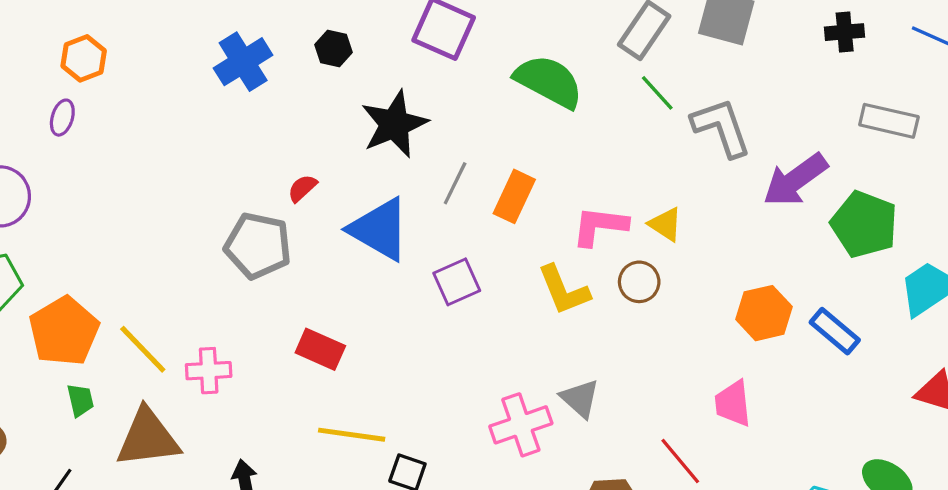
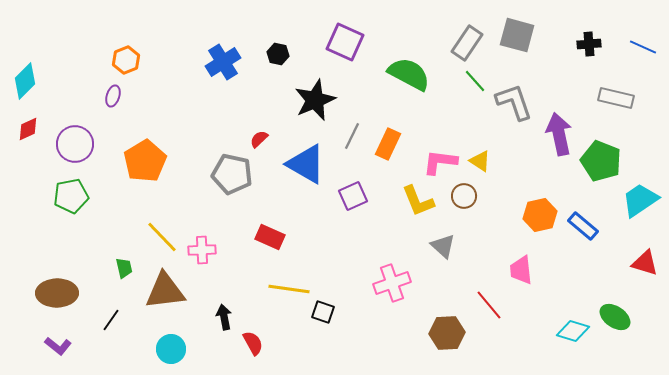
purple arrow: (795, 180) -> (559, 134), turned 114
orange pentagon: (64, 331) -> (145, 161), moved
gray triangle: (580, 399) -> (443, 246), moved

